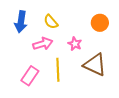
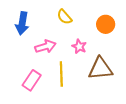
yellow semicircle: (51, 22) -> (64, 17), moved
brown triangle: (95, 65) -> (100, 69), turned -30

